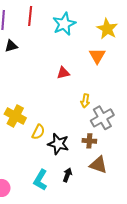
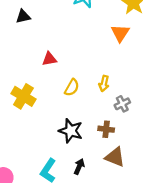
red triangle: (63, 73) -> (49, 59), moved
gray cross: (102, 118) -> (122, 104), size x0.6
yellow semicircle: (38, 132) -> (72, 88), moved

